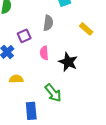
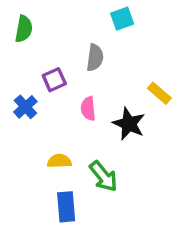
yellow rectangle: (86, 29) -> (159, 93), moved
yellow semicircle: (16, 79) -> (59, 161), moved

